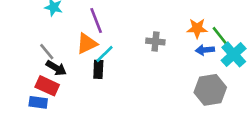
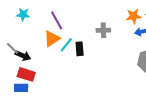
gray line: (47, 52) -> (12, 48), moved
black arrow: (56, 68) -> (23, 56), moved
black rectangle: (98, 69) -> (80, 49), moved

